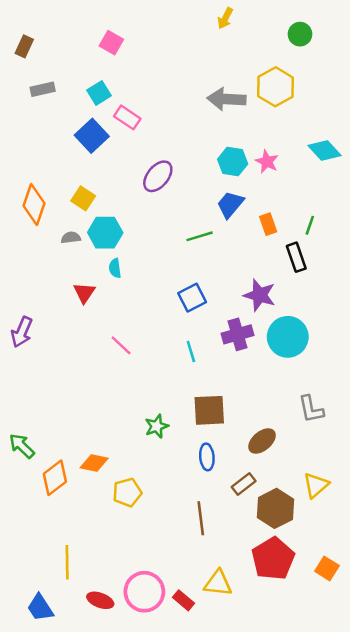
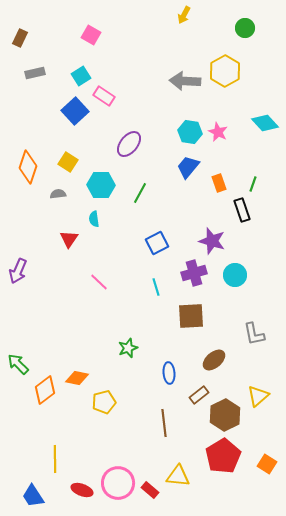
cyan hexagon: (105, 233) -> (101, 185), moved
green line: (200, 236) -> (140, 193), moved, turned -45
cyan circle: (288, 337) -> (235, 275), size x0.7
brown square: (209, 410) -> (191, 316), moved

